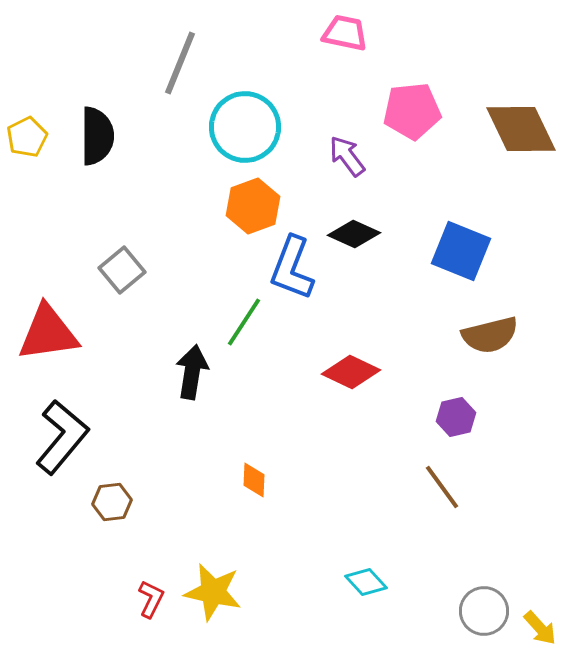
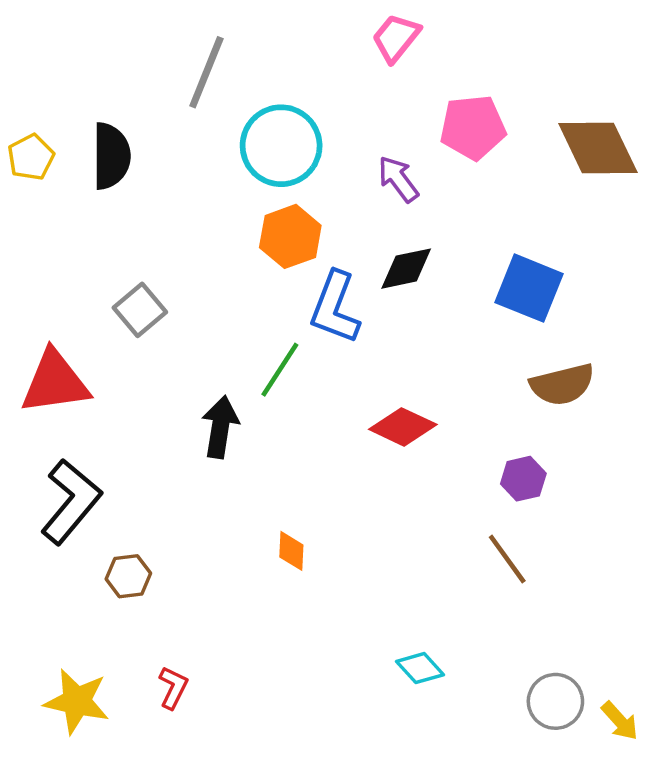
pink trapezoid: (345, 33) -> (396, 38), turned -63
black diamond: (354, 234) -> (406, 269), turned -36
yellow star: (213, 592) -> (77, 701), moved

